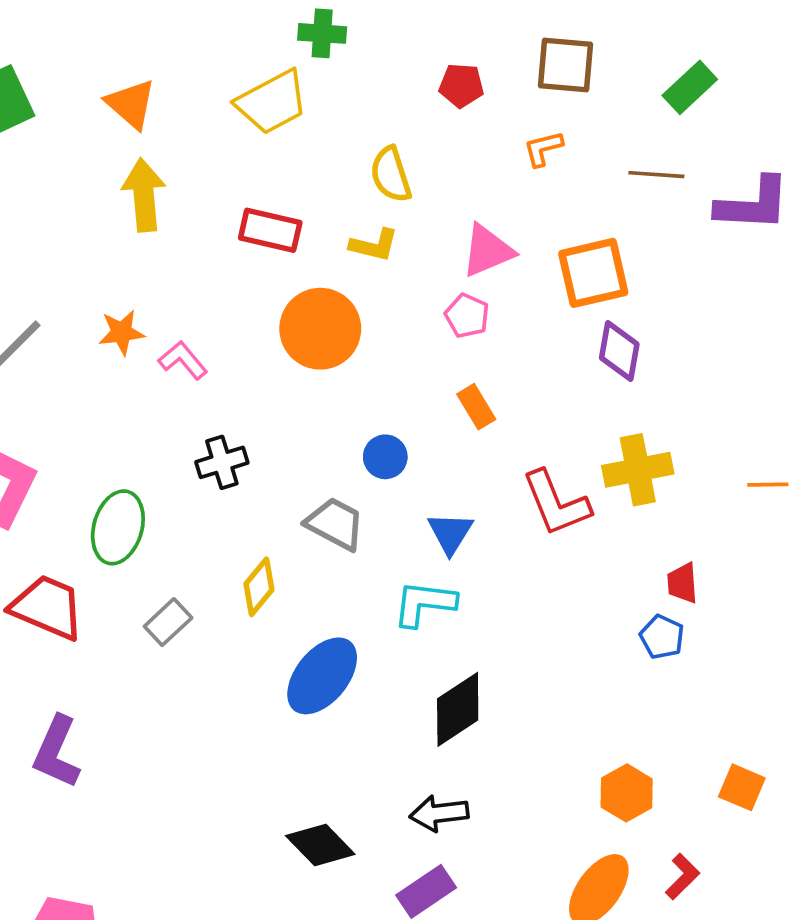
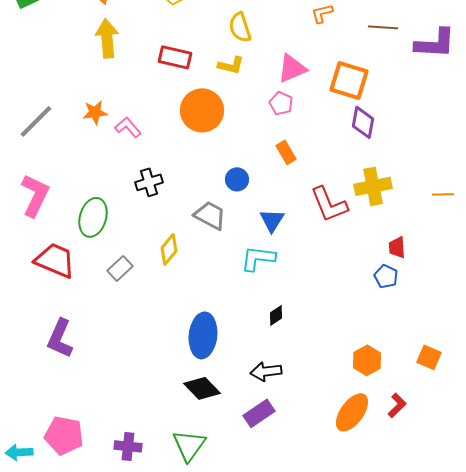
orange square: (593, 273) -> (349, 80), turned 30
blue ellipse: (322, 676) -> (203, 335), moved, turned -33
black diamond: (458, 709) -> (276, 315), size x0.5

